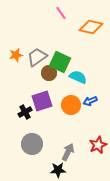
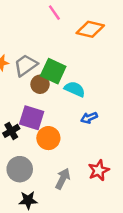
purple square: (42, 101) -> (32, 118), turned 35
orange circle: (71, 105) -> (48, 138), moved
black star: (58, 170) -> (28, 200), moved

